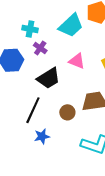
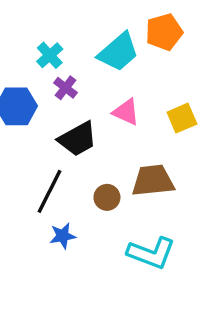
cyan cross: (30, 29) -> (50, 55), turned 35

